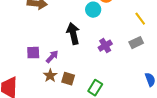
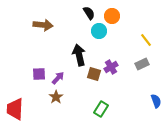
brown square: (68, 79) -> (94, 74), moved

